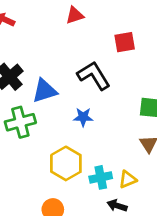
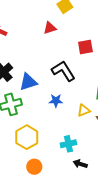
yellow hexagon: (66, 163) -> (27, 137), moved
yellow triangle: (128, 179) -> (84, 110), moved

